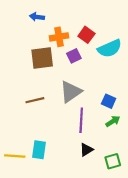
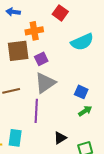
red square: (86, 35) -> (60, 13), moved
purple square: (74, 56) -> (41, 59), moved
purple line: (81, 120) -> (36, 111), moved

